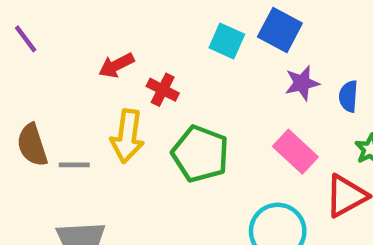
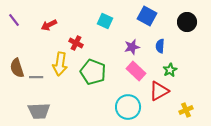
blue square: (280, 30) -> (147, 16), moved
red arrow: (116, 65) -> (49, 25), moved
purple star: (302, 83) -> (132, 47), moved

